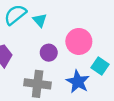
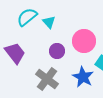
gray cross: (38, 84) -> (47, 79), turned 30

